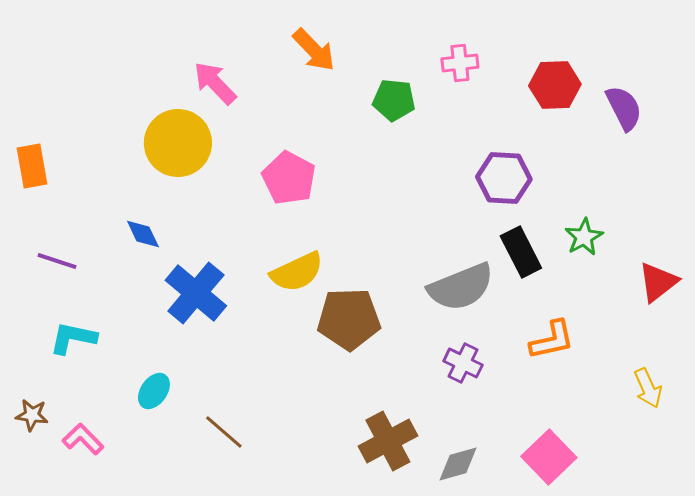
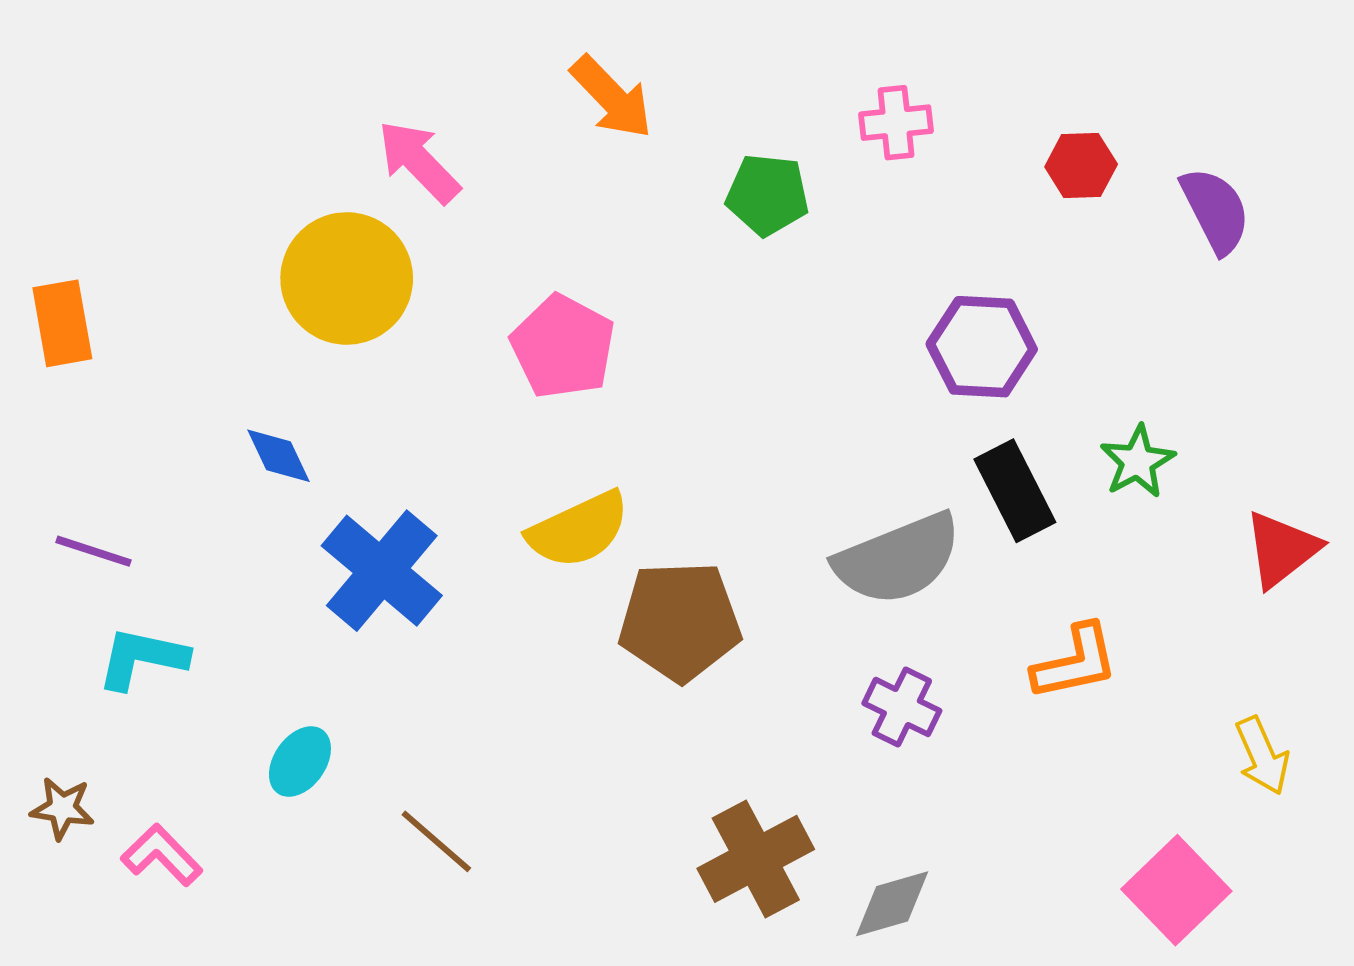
red hexagon: (555, 85) -> (1081, 166), size x0.7
purple line: (57, 261) -> (93, 551), moved
pink square: (549, 457) -> (1176, 890), moved

